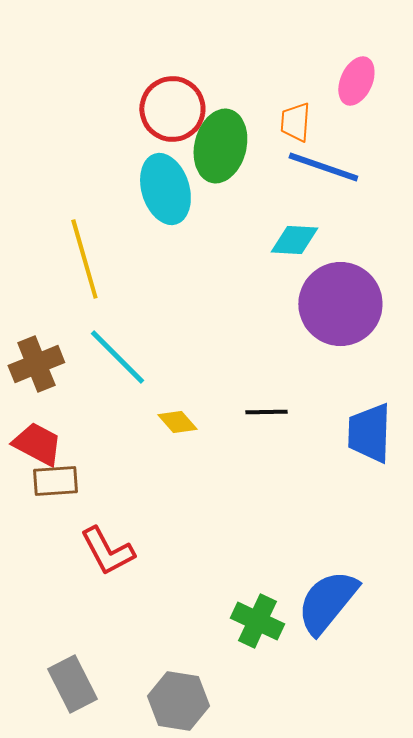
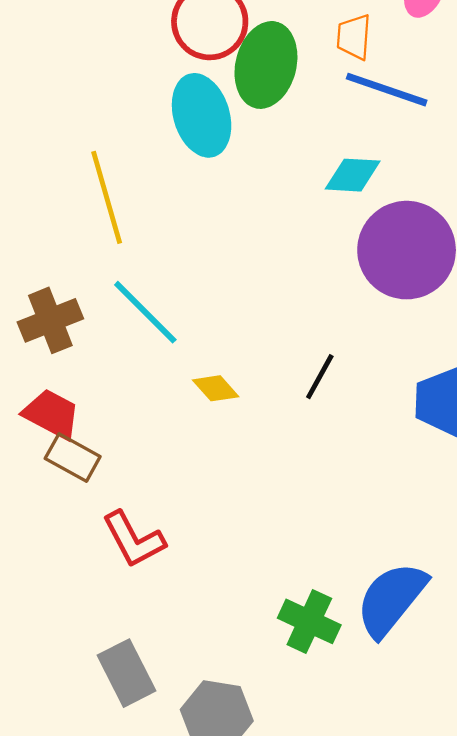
black line: (266, 412) -> (320, 377), turned -60
brown rectangle: (55, 481) -> (73, 457), turned 33
gray rectangle: (72, 684) -> (127, 673), moved

